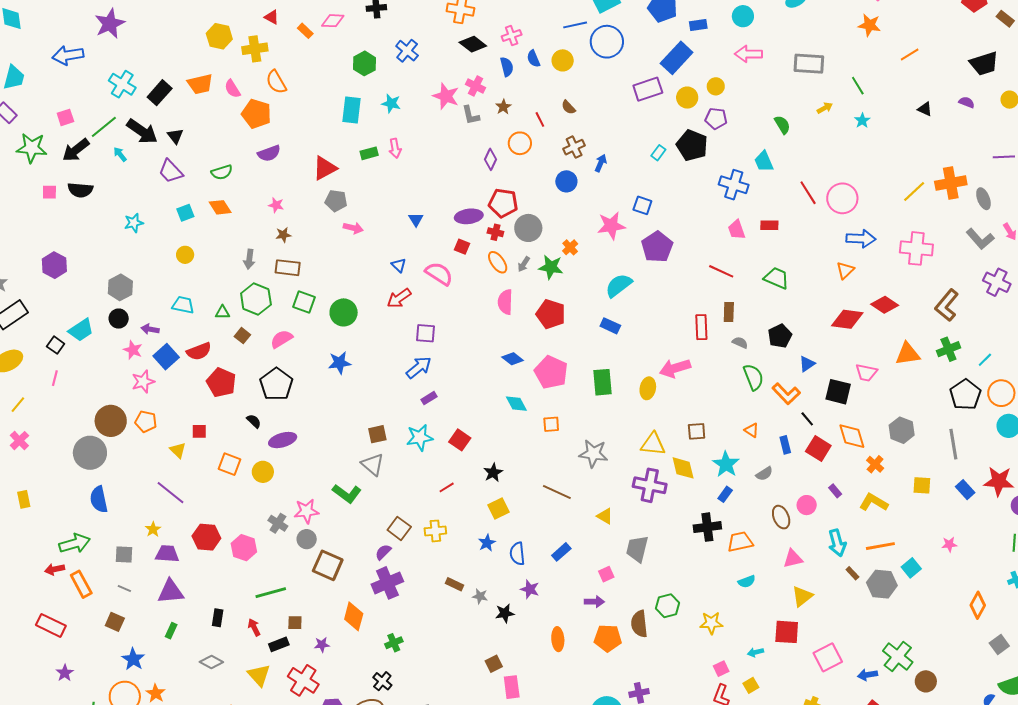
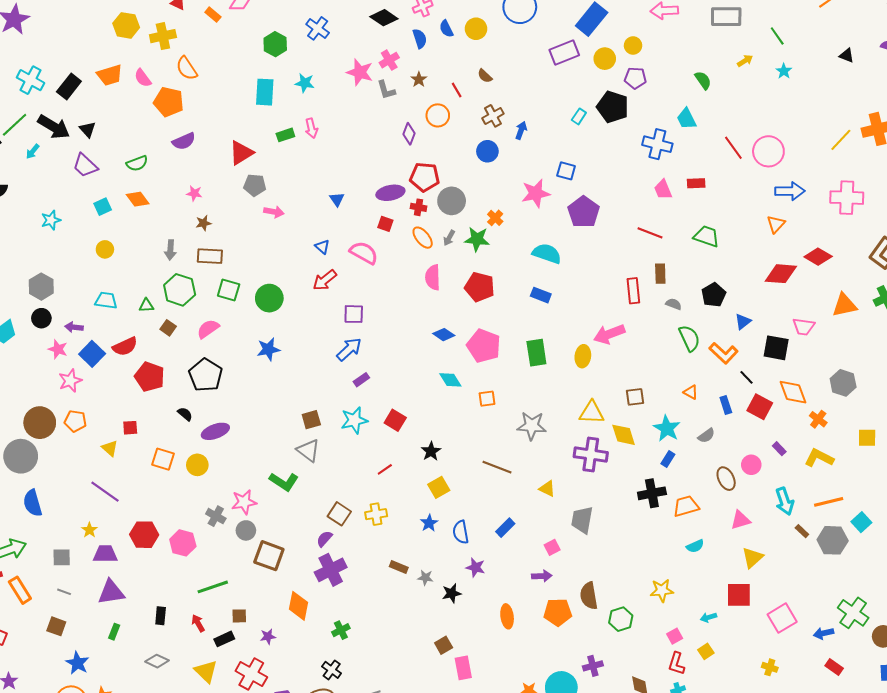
pink cross: (476, 86) -> (389, 60), turned 36
cyan arrow: (120, 154) -> (33, 151), turned -98
cyan semicircle: (619, 285) -> (547, 254), turned 60
green hexagon: (668, 606) -> (621, 619), moved

